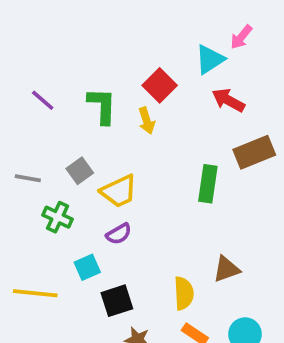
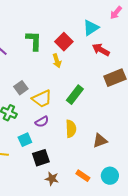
pink arrow: (241, 37) -> (116, 13), moved
green L-shape: (102, 106) -> (34, 41), moved
green rectangle: (208, 184) -> (75, 95), moved, turned 30
yellow semicircle: (184, 293) -> (71, 129), moved

